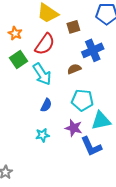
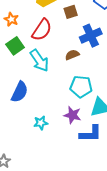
blue semicircle: (46, 105) -> (20, 92), moved, size x1.5
blue L-shape: (91, 146) -> (91, 134), turned -65

